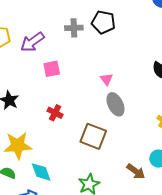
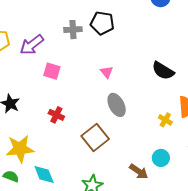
pink square: (52, 69) -> (52, 71), turned 30
pink triangle: (106, 79) -> (107, 72), moved
brown square: (93, 136) -> (95, 137), turned 32

